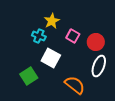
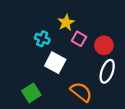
yellow star: (52, 21) -> (66, 23), moved
green square: (29, 76) -> (31, 93), moved

